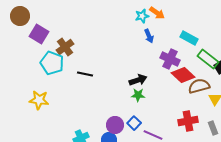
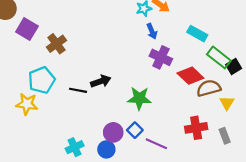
purple cross: (170, 59) -> (161, 57), moved
cyan pentagon: (52, 63) -> (42, 80), moved, turned 30
black line: (85, 74) -> (78, 90), moved
black arrow: (138, 80) -> (101, 81), moved
green star: (138, 95) -> (139, 98), size x1.5

